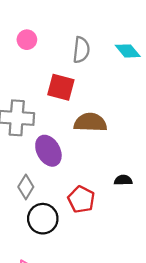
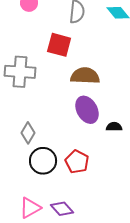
purple ellipse: (48, 151) -> (87, 110), moved
red pentagon: (81, 199) -> (77, 162), moved

